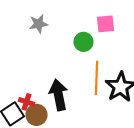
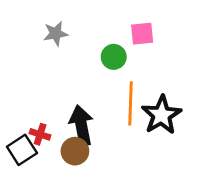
brown circle: (36, 115) -> (75, 151), moved

